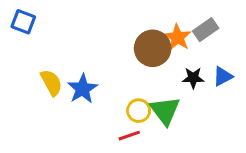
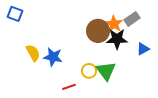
black star: (193, 78) -> (117, 39), moved, size x1.5
blue star: (82, 89) -> (53, 57), turned -30
red line: (129, 136) -> (69, 87), moved

